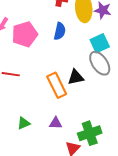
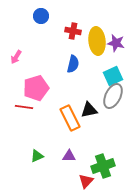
pink pentagon: (25, 34) -> (36, 88), moved
gray ellipse: (100, 63) -> (113, 96), turned 60

